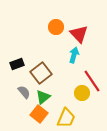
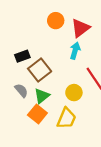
red triangle: (79, 34) -> (80, 28), turned 36
black rectangle: (17, 64) -> (22, 56), moved
yellow circle: (82, 93) -> (74, 93), moved

